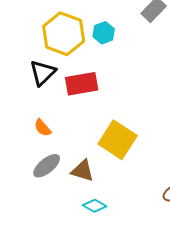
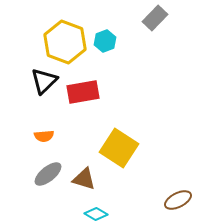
orange semicircle: (43, 128) -> (44, 136), turned -54

